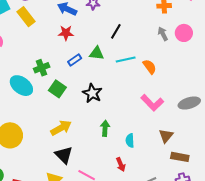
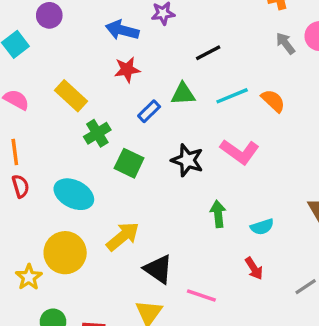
yellow rectangle: (26, 17) -> (71, 96), moved
black line: (116, 31) -> (208, 53), turned 42
cyan ellipse: (21, 86) -> (74, 194), moved
pink L-shape: (152, 103) -> (240, 152), moved
yellow arrow: (61, 128) -> (123, 236), moved
cyan semicircle: (130, 141) -> (262, 227), turned -96

